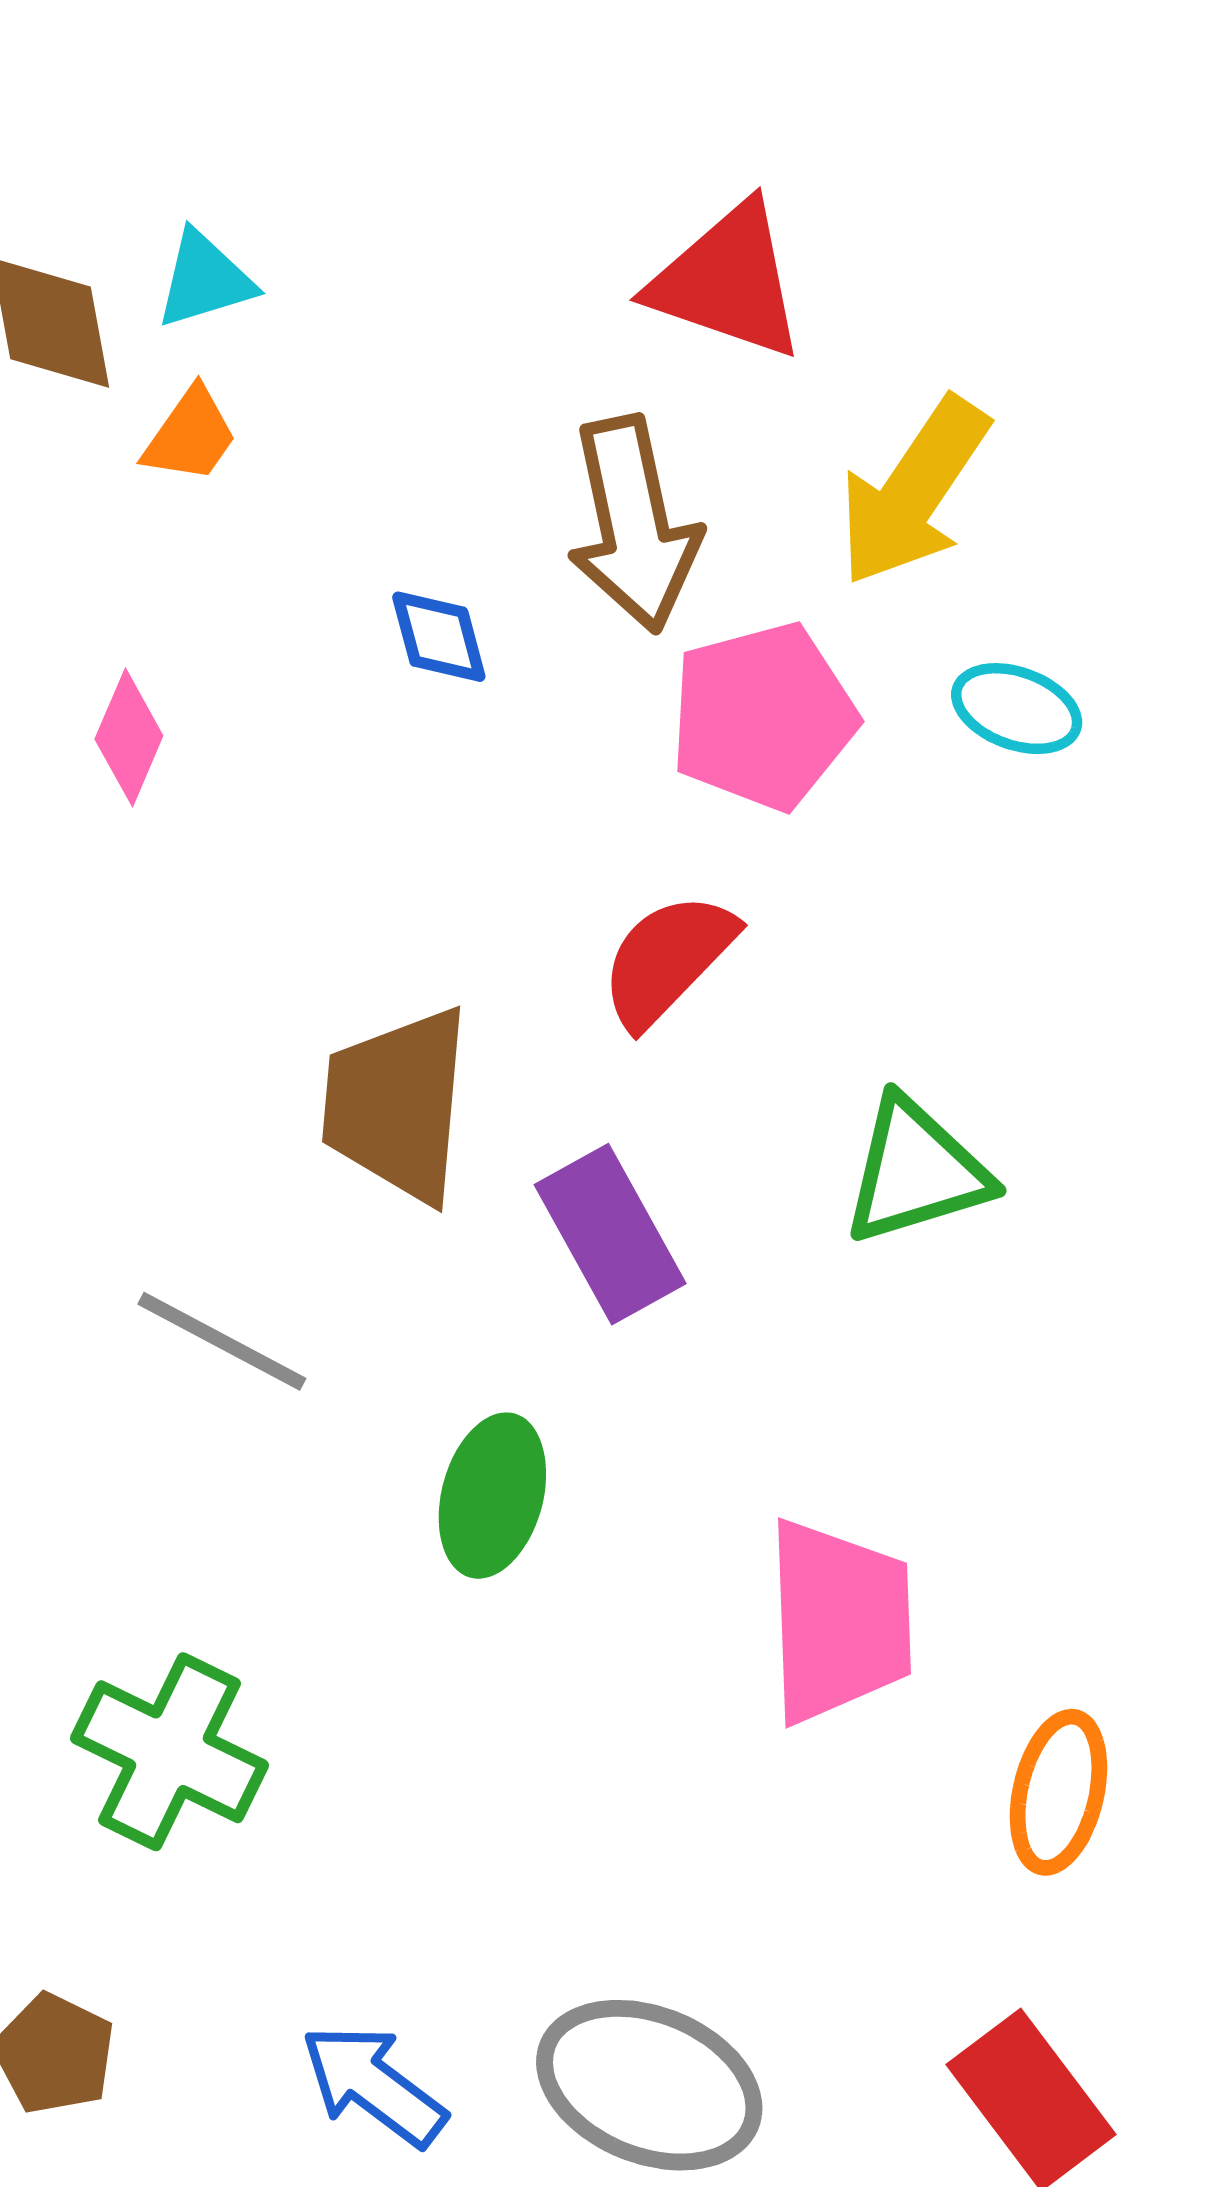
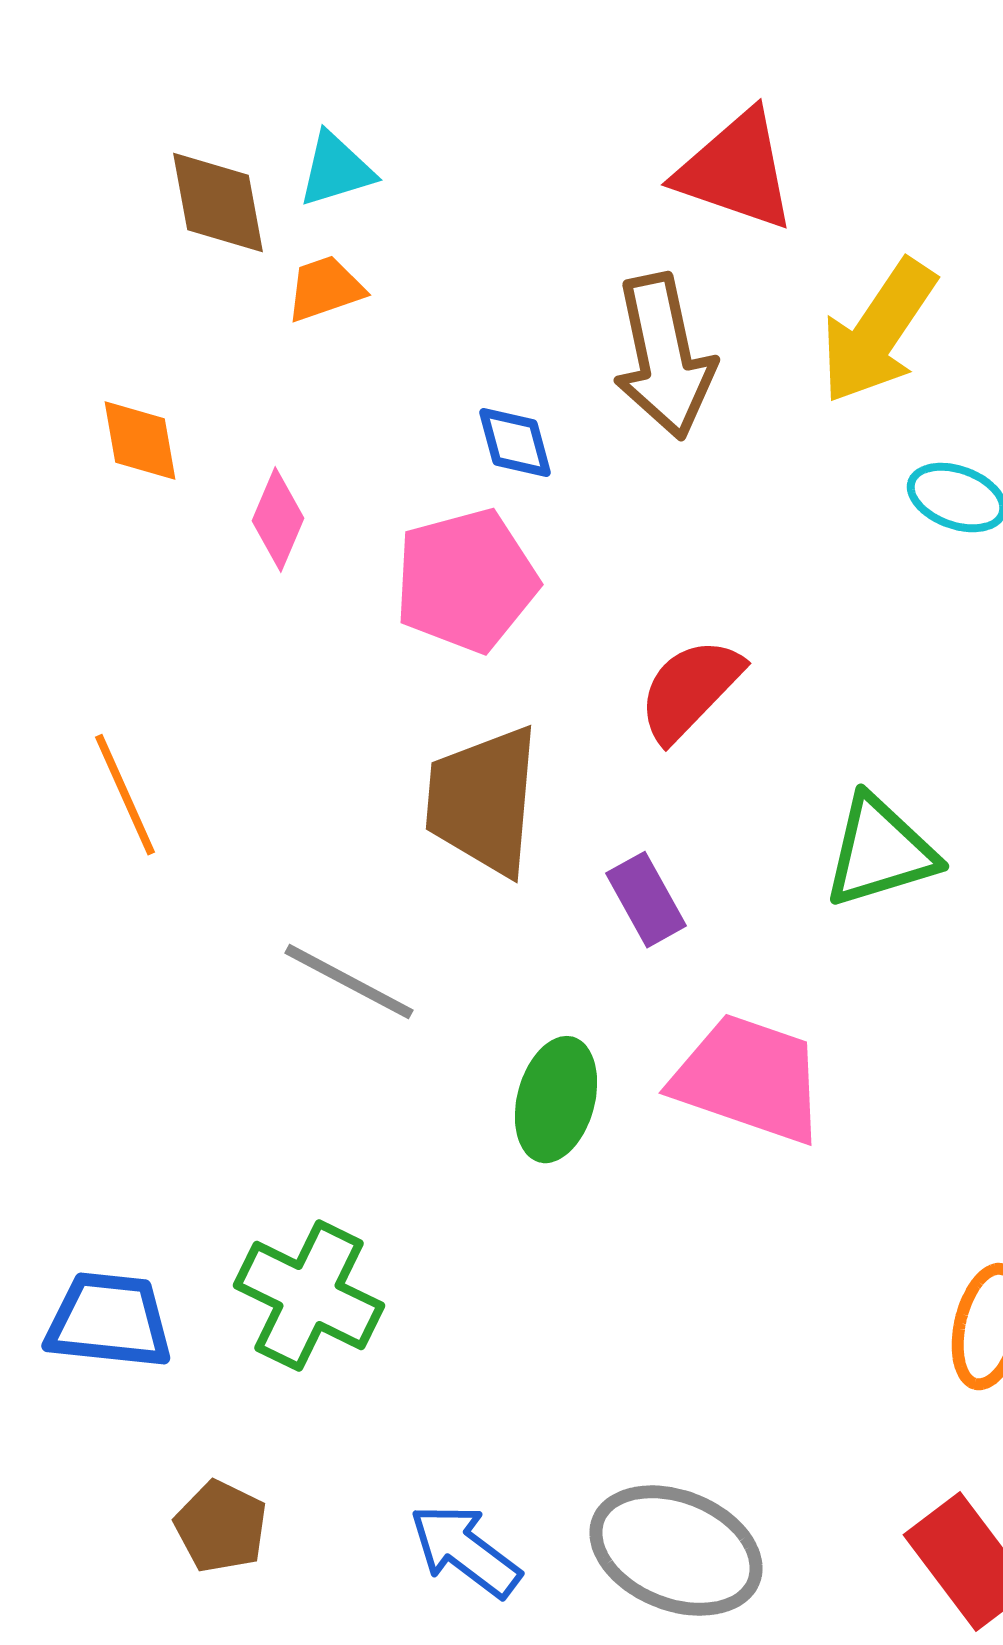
orange trapezoid: (190, 435) -> (325, 289), turned -144
pink pentagon: (763, 716) -> (466, 581), moved
purple rectangle: (610, 1234) -> (646, 900), size x0.7
pink trapezoid: (839, 1621) -> (749, 1079), moved, turned -69

